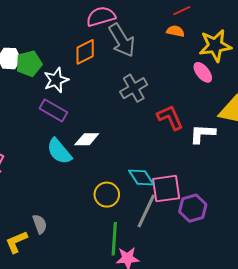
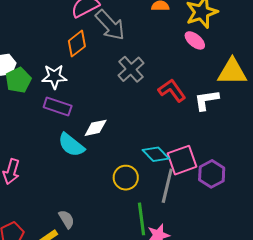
green pentagon: (29, 64) -> (18, 80), moved
white star: (56, 80) -> (54, 77), turned 30

